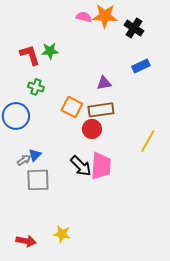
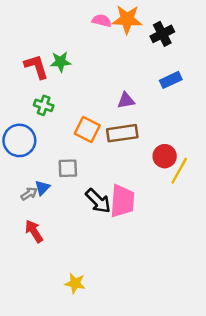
black cross: (134, 28) -> (162, 34), turned 30
red circle: (92, 129) -> (165, 156), moved
gray square: (38, 180) -> (68, 168), moved, size x0.7
red arrow: (26, 241) -> (34, 231), moved, turned -132

